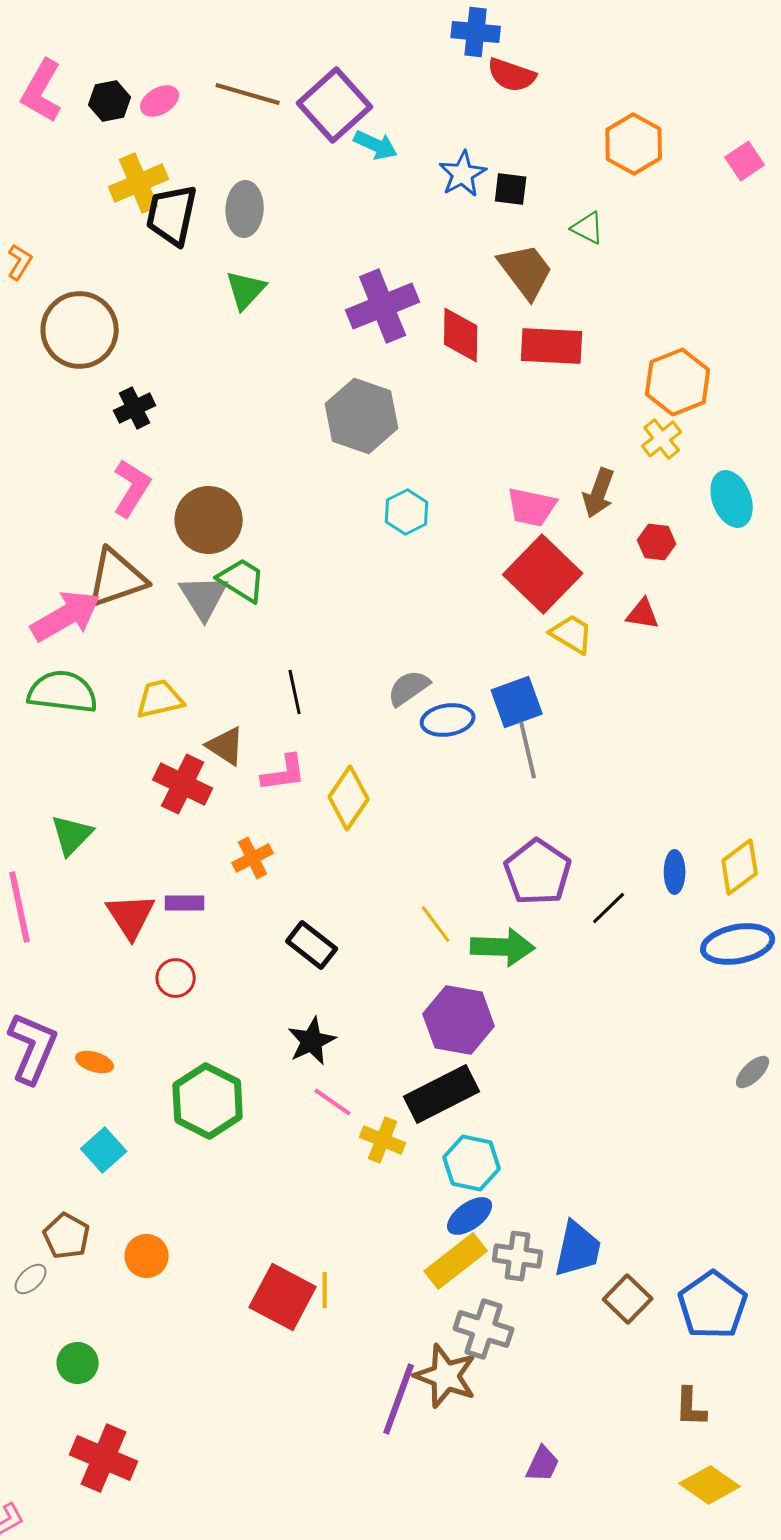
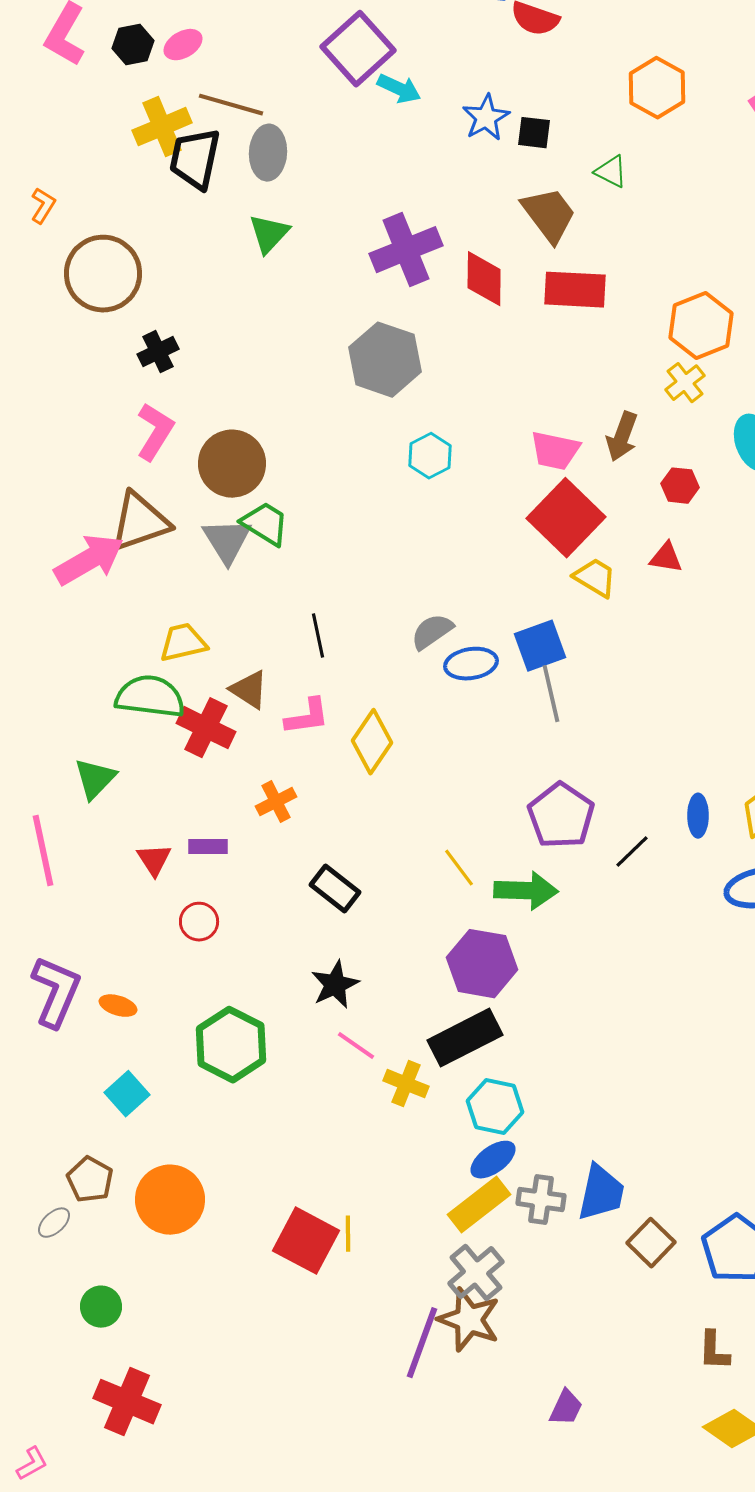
brown line: (248, 94) -> (231, 105), moved
green semicircle: (63, 692) -> (150, 697), moved
red triangle: (131, 916) -> (154, 860), size x0.7
orange circle: (147, 1256) -> (170, 1200), size x1.6
gray cross: (484, 1329) -> (476, 1273), moved, turned 32

